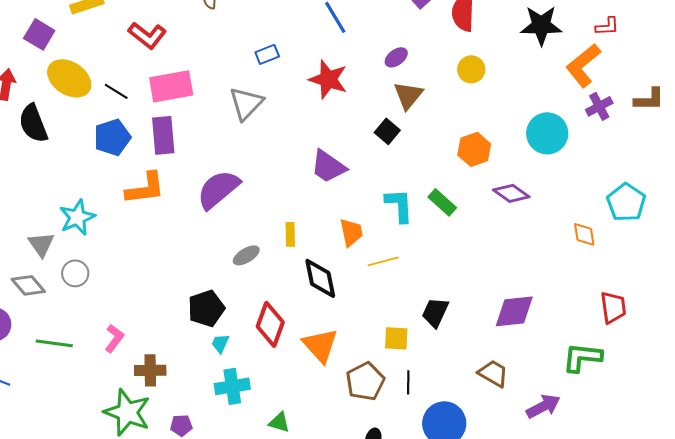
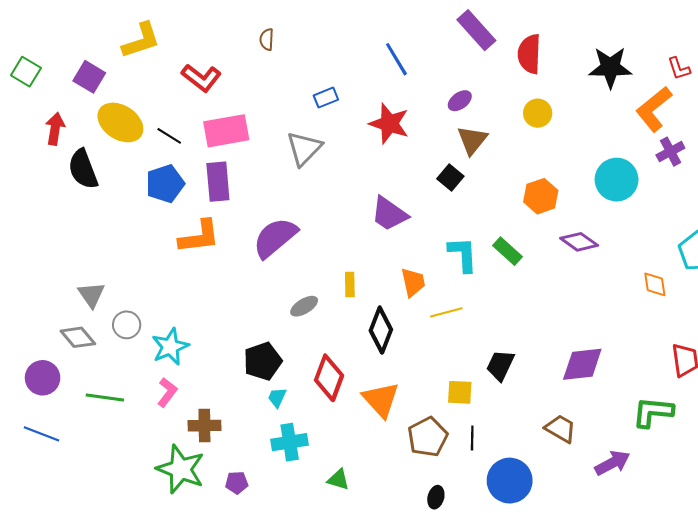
red L-shape: (607, 26) -> (679, 69), turned 75
cyan star: (77, 217) -> (170, 347), moved
black diamond: (320, 278) -> (381, 330), turned 33

